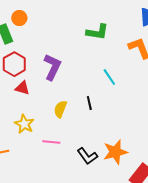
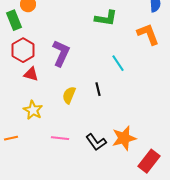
pink line: (51, 142) -> (60, 138), moved

